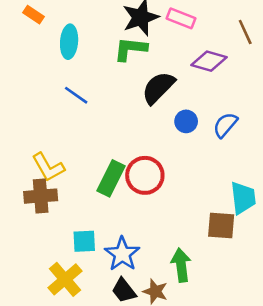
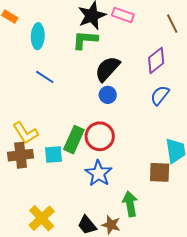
purple diamond: (209, 61) -> (156, 60), moved, turned -52
blue circle: (186, 121) -> (108, 95), moved
cyan square: (84, 241) -> (54, 155), moved
blue star: (122, 254) -> (99, 173), moved

